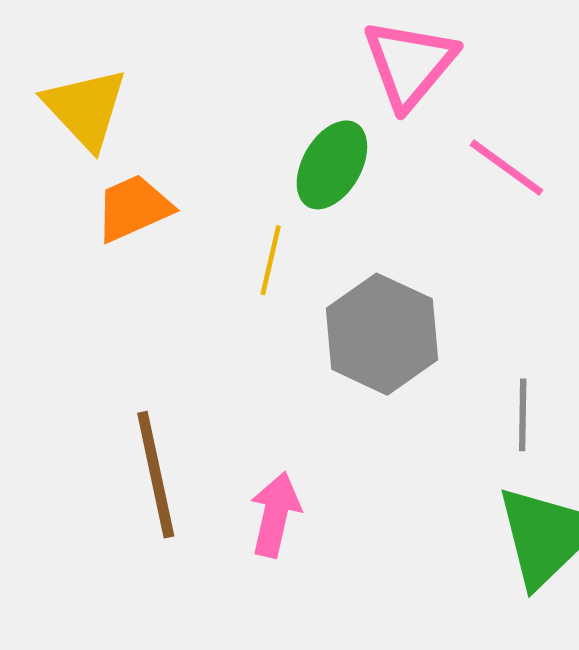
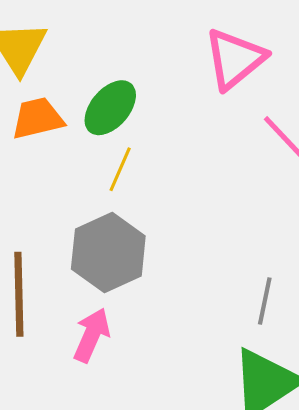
green ellipse: (332, 165) -> (110, 108), moved
gray hexagon: (382, 334) -> (108, 252), moved

